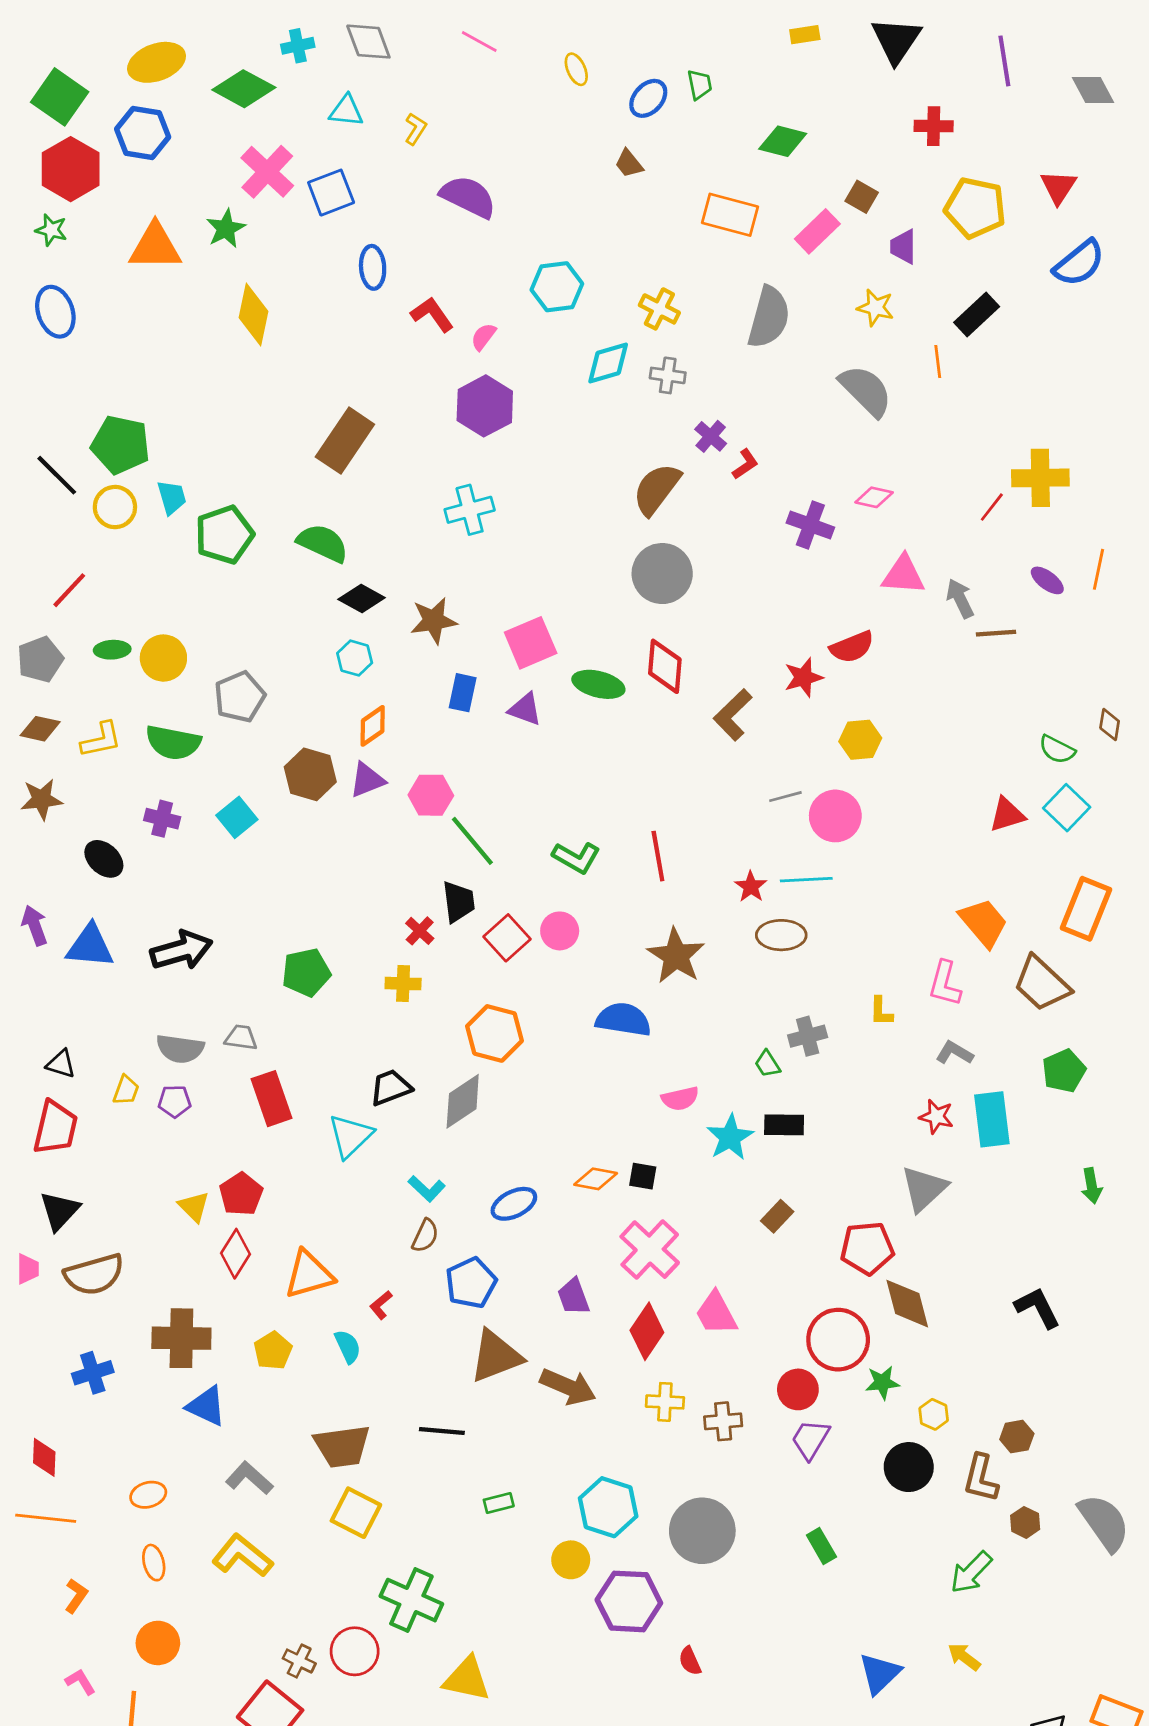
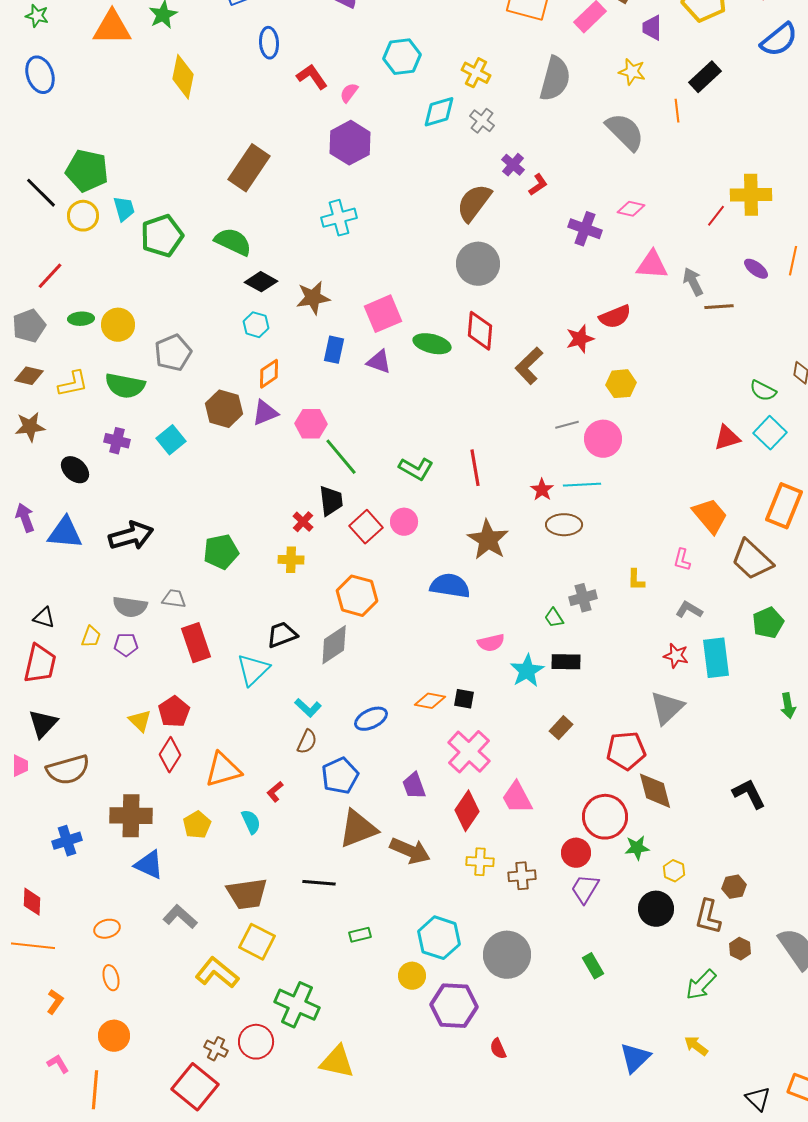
gray cross: (668, 375) -> (482, 121), turned 30
pink L-shape: (945, 984) -> (682, 560), size x0.7
yellow L-shape: (242, 1556) -> (217, 973), moved

